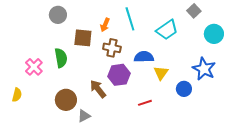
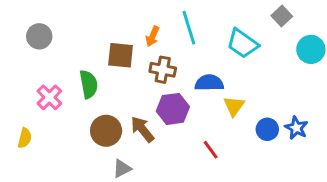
gray circle: (58, 15) -> (39, 36), moved
cyan trapezoid: (167, 30) -> (243, 44), turned 70
blue star: (204, 69) -> (296, 128), moved, size x0.7
brown circle: (66, 100) -> (106, 131), moved
red line: (145, 103) -> (211, 150), turned 72

